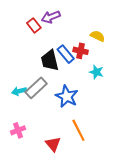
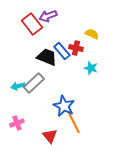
red rectangle: (34, 25) -> (32, 24), size x1.5
black trapezoid: (50, 60) -> (47, 57), turned 125
blue star: (67, 96) -> (64, 106), moved

